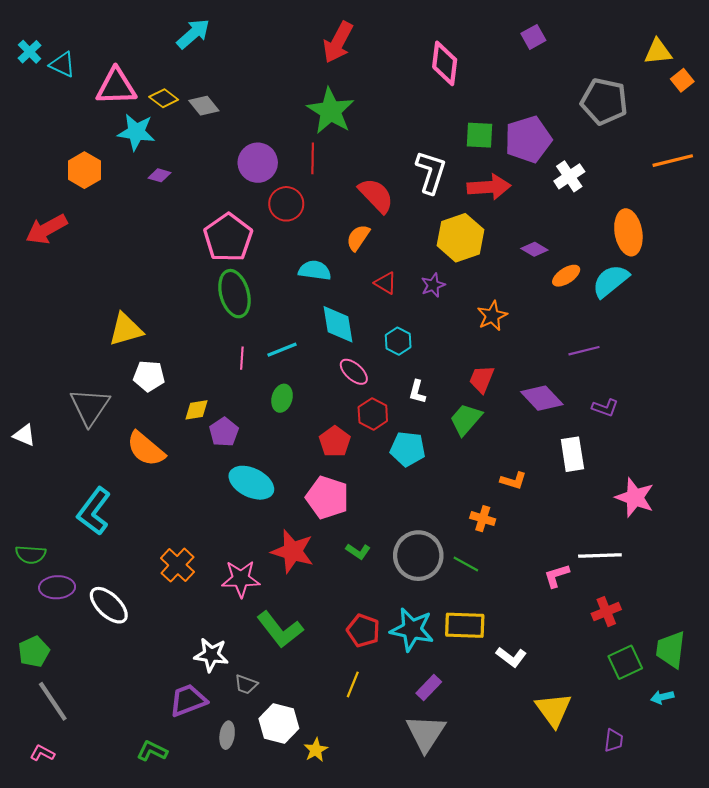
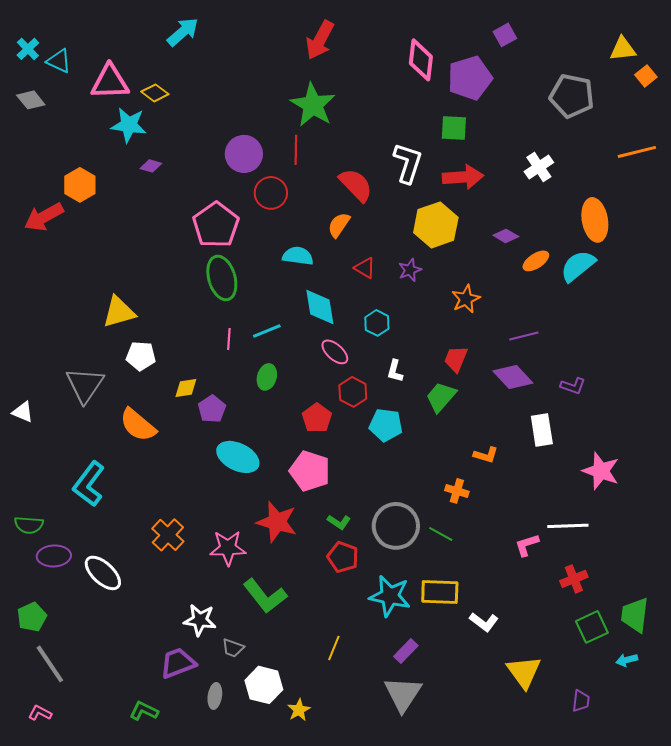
gray diamond: (204, 106) -> (31, 100), moved
purple pentagon: (528, 139) -> (470, 78), moved
orange hexagon: (84, 170) -> (80, 185), moved
purple line: (584, 351) -> (524, 336), moved
red pentagon: (363, 631) -> (343, 557), moved

